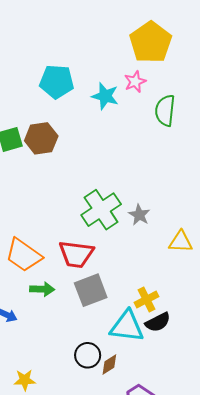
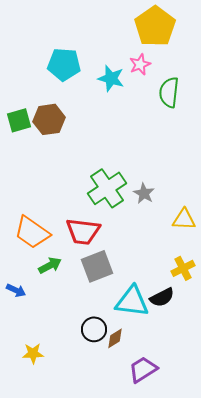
green arrow: (42, 289) -> (50, 265), turned -30
yellow cross: (146, 300) -> (183, 268), moved

